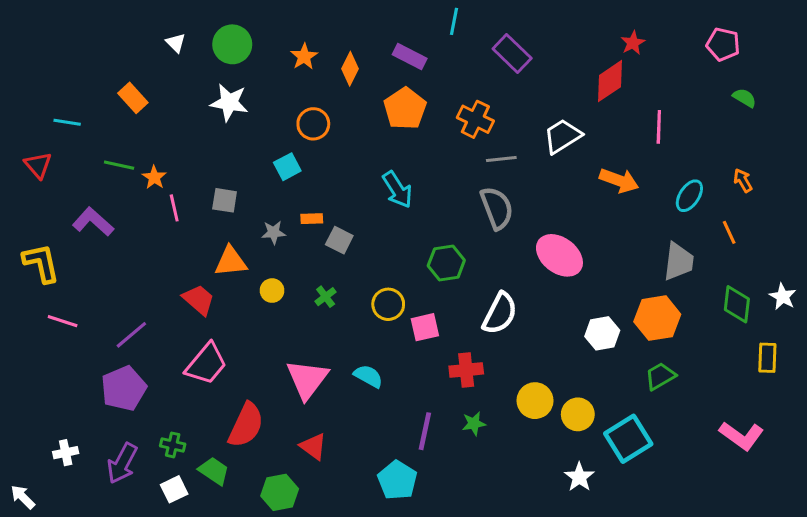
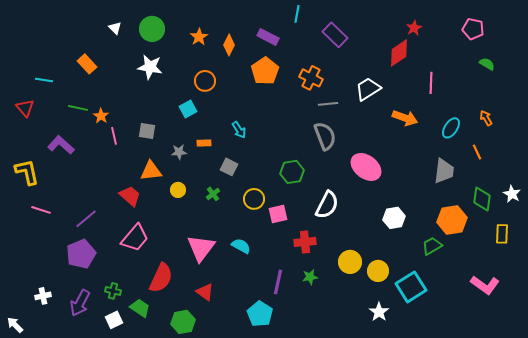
cyan arrow: (397, 190) -> (239, 130), moved, size x0.7
gray square: (339, 240) -> (229, 167), moved
orange hexagon: (657, 318) -> (452, 220), moved

